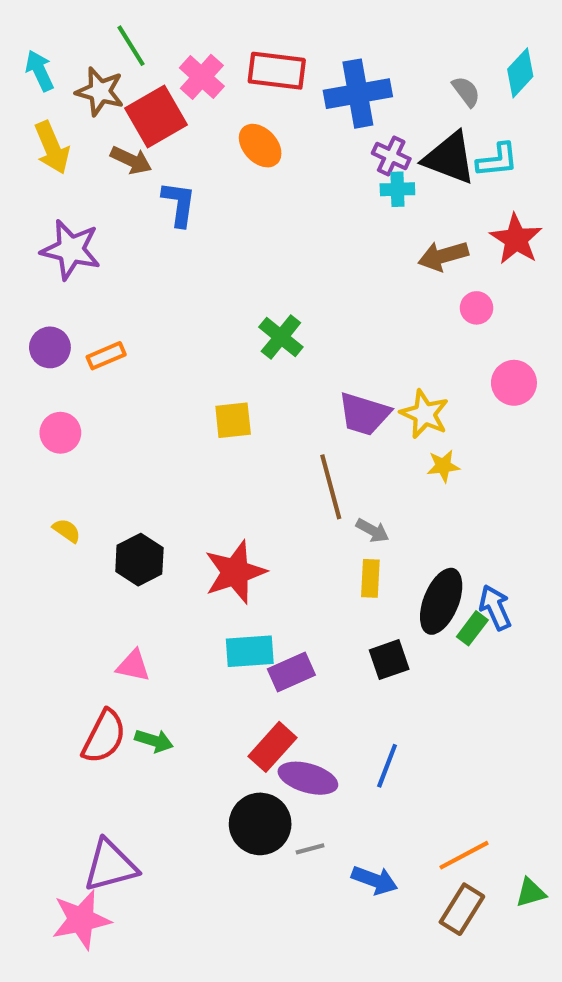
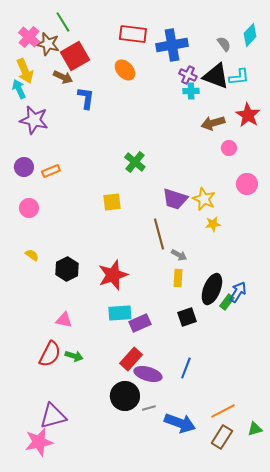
cyan arrow: (40, 71) -> (19, 89), moved
pink cross: (202, 77) -> (29, 37), moved
blue arrow: (495, 608) -> (238, 292), turned 55
blue arrow: (375, 880) -> (180, 423), size x1.4

